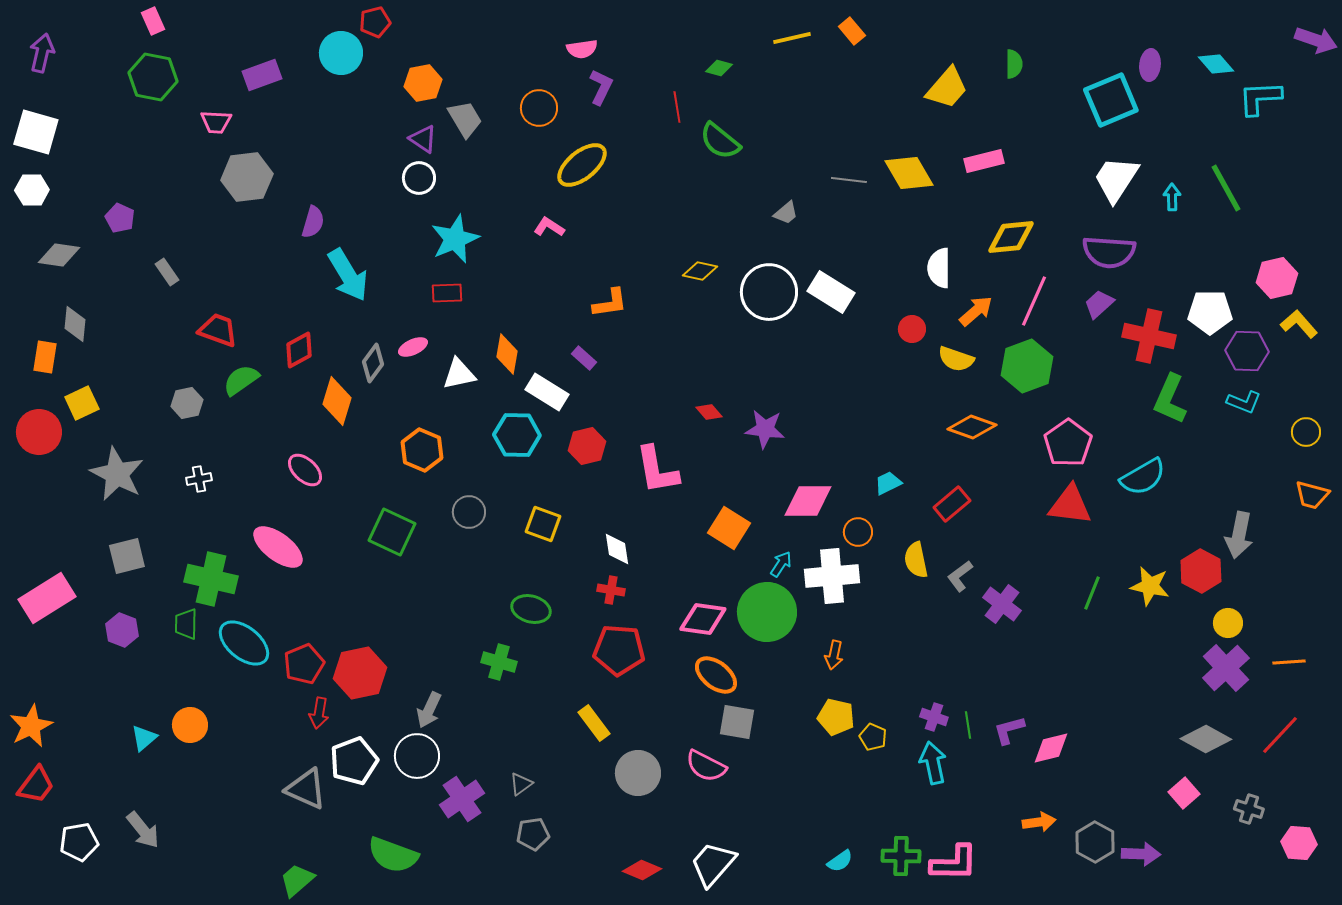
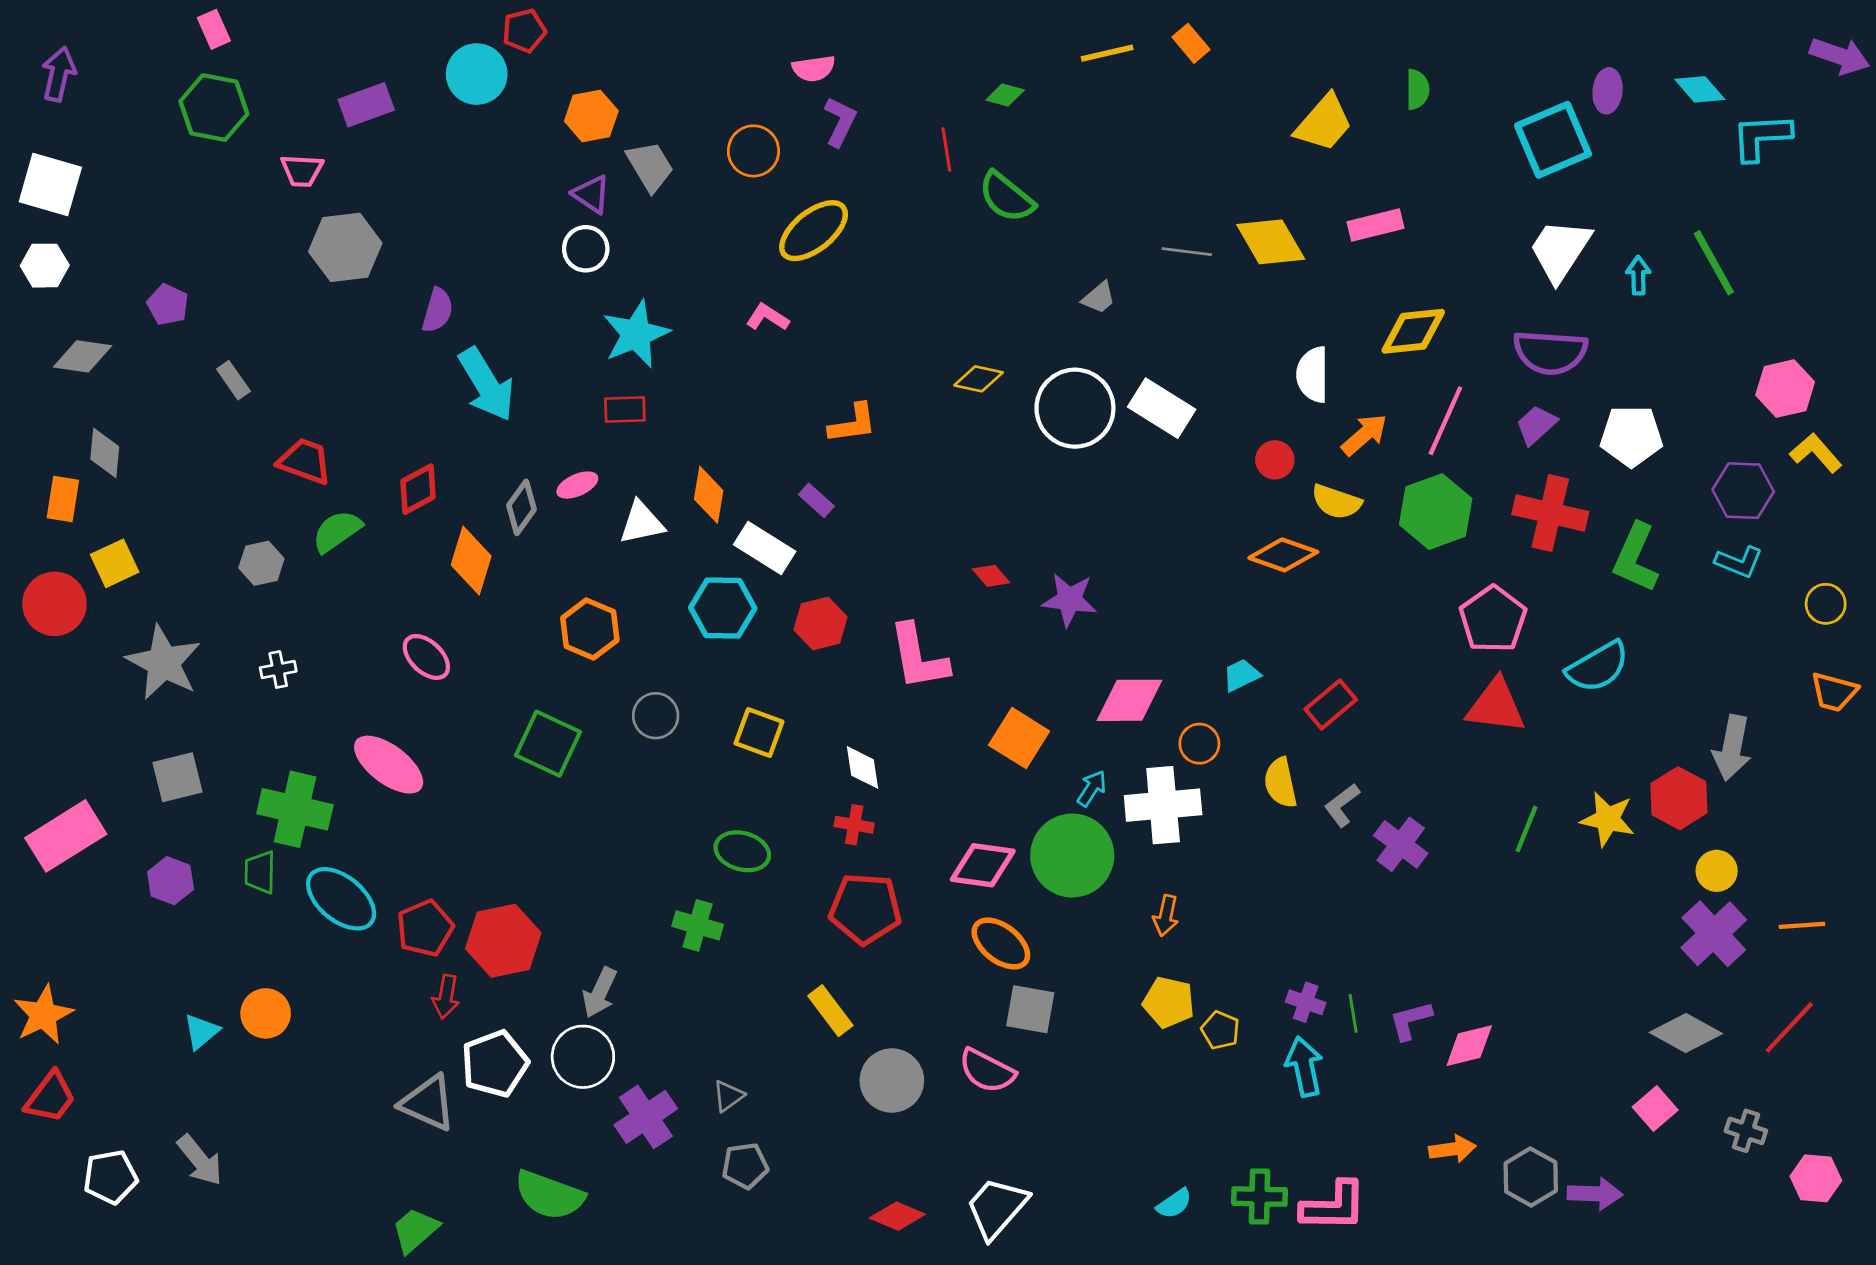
white pentagon: (1210, 312) -> (1631, 436), moved
red cross: (1149, 336) -> (1550, 513), moved
orange diamond: (972, 427) -> (1283, 555), moved

